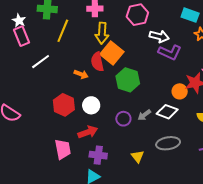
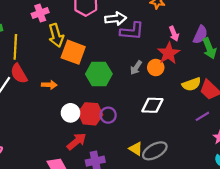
red semicircle: (97, 62) -> (19, 74), moved
red hexagon: (64, 105) -> (90, 114), moved
white diamond: (167, 112) -> (152, 105), moved
gray arrow: (144, 115) -> (136, 68), moved
gray ellipse: (168, 143) -> (155, 151), moved

